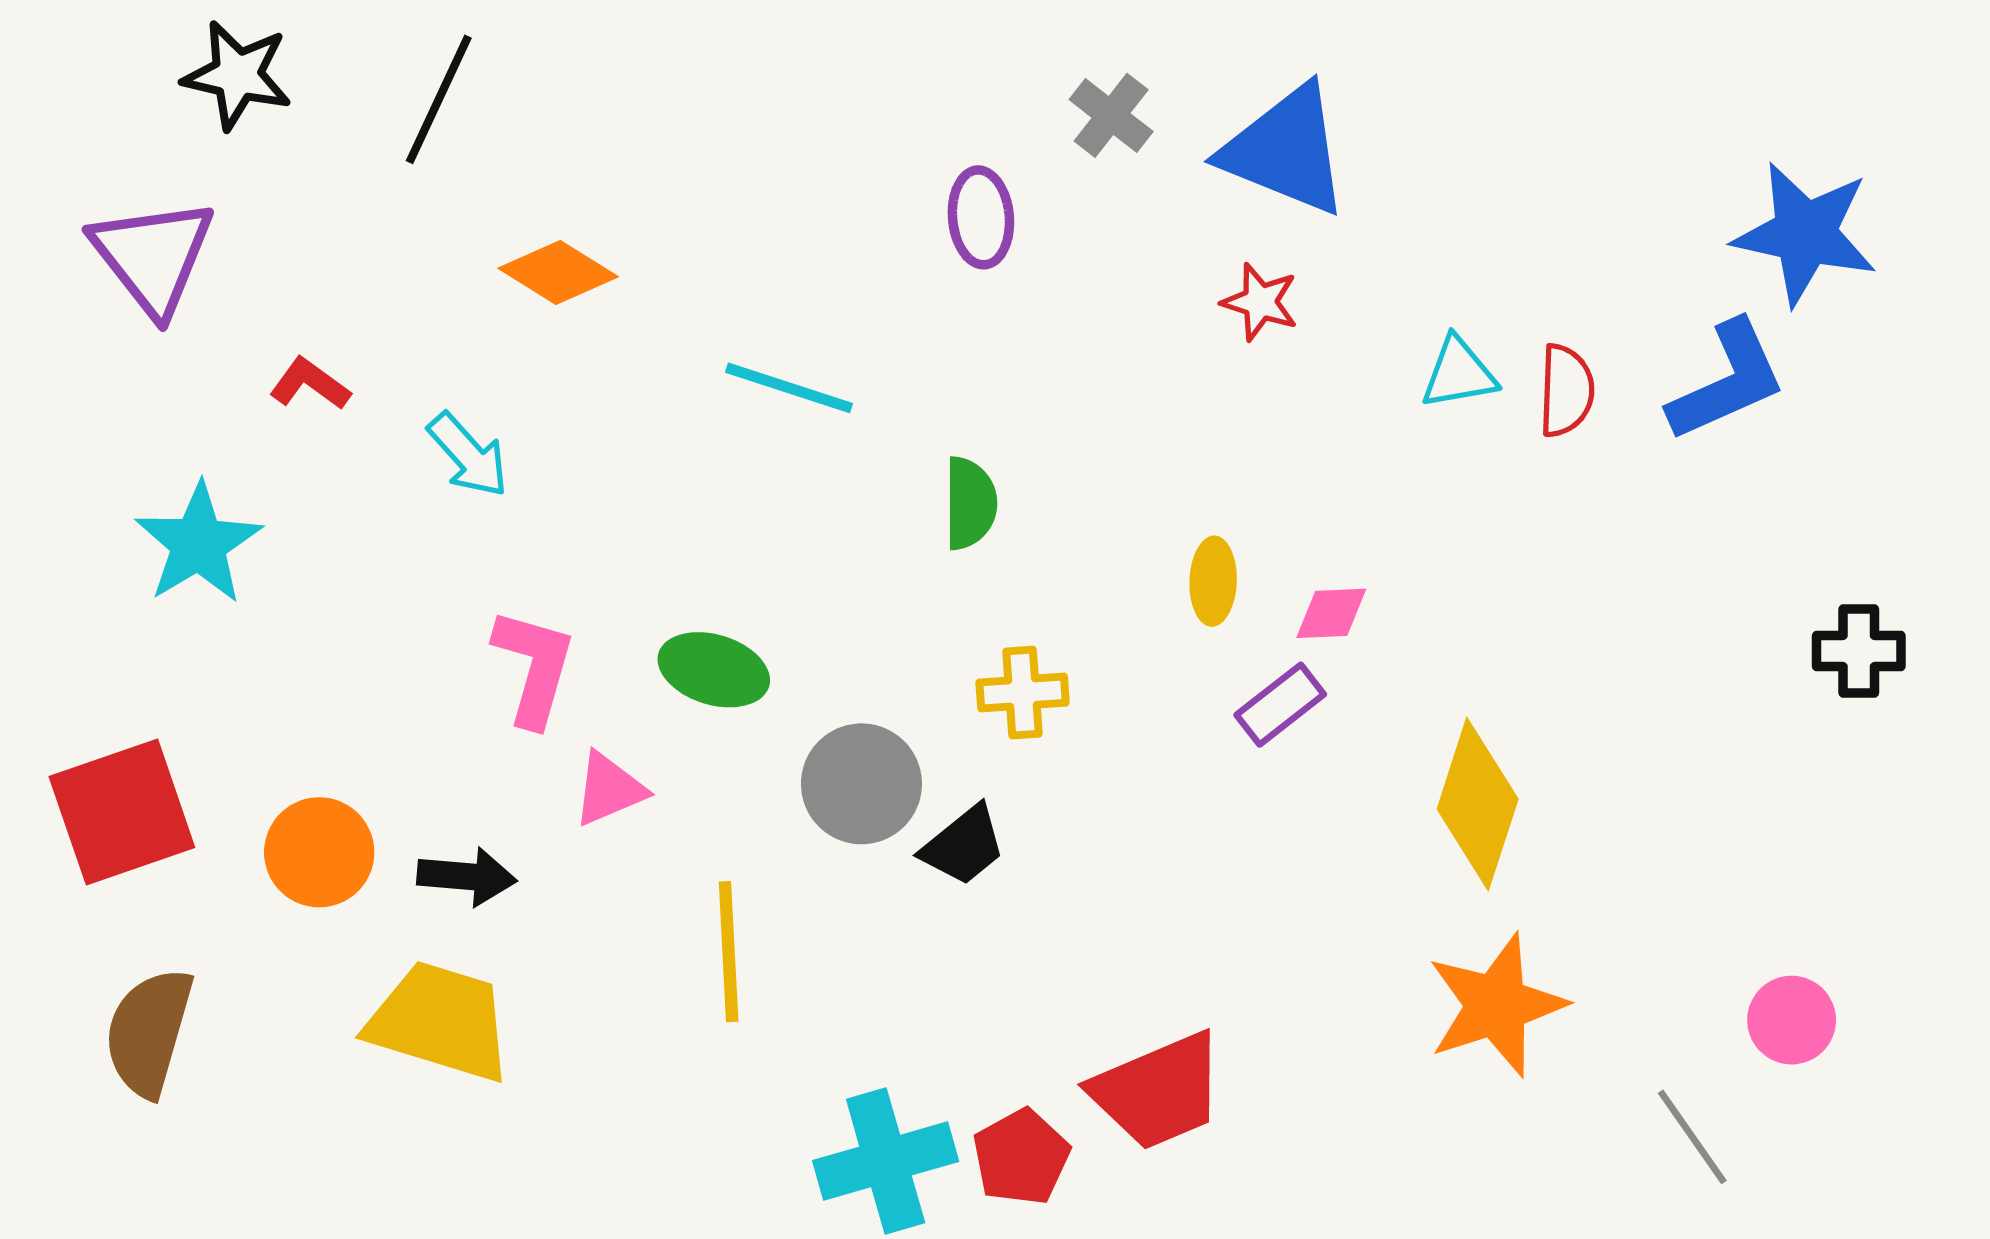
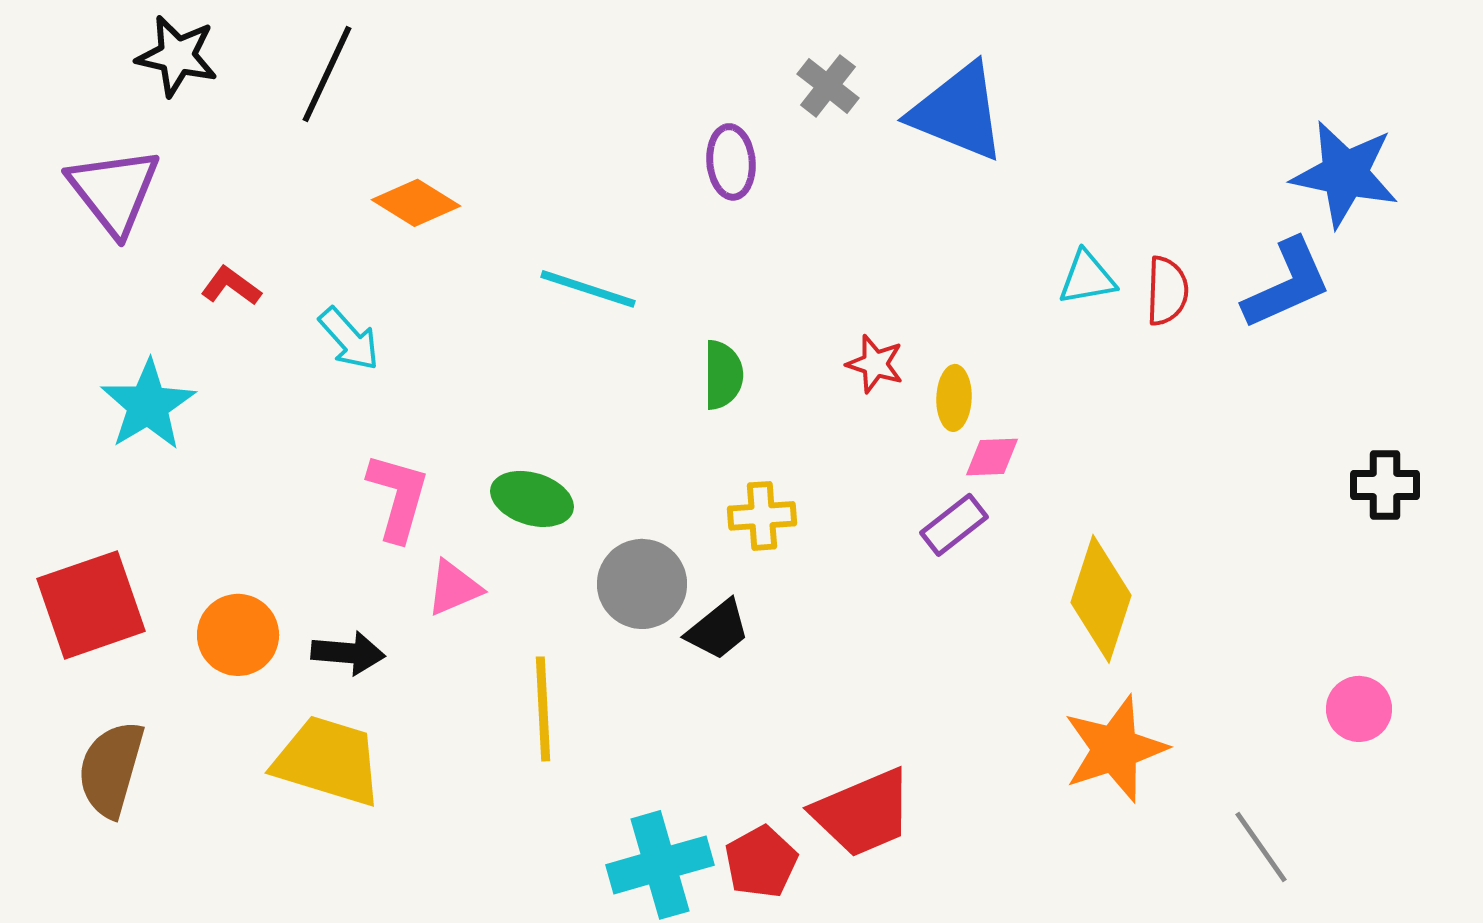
red star: (1260, 302) -> (875, 364), moved
yellow ellipse: (1213, 581) -> (954, 398), moved
pink circle: (1792, 1020) -> (1359, 709), moved

